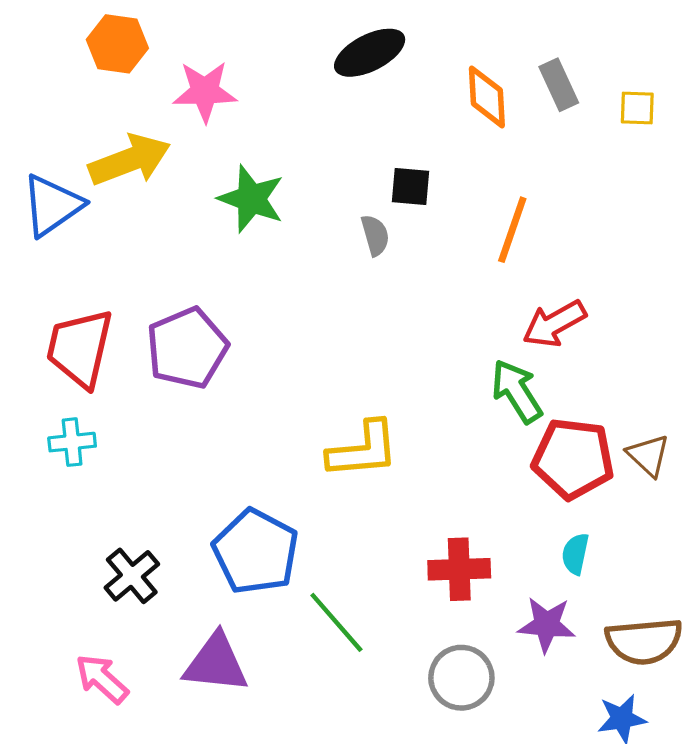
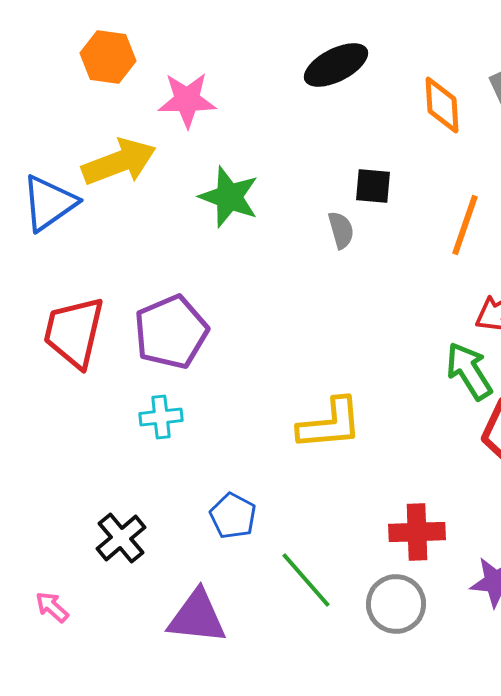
cyan cross: (72, 442) -> (161, 417), moved
blue pentagon: (256, 552) -> (233, 516), size x0.6
gray circle: (461, 678) -> (396, 604), moved
pink arrow: (102, 679) -> (52, 607), moved, size x0.7

